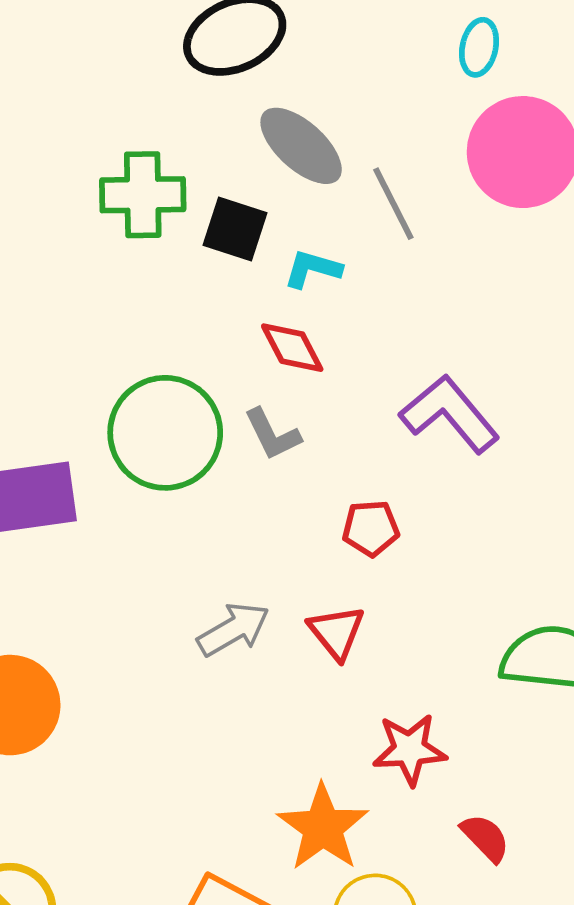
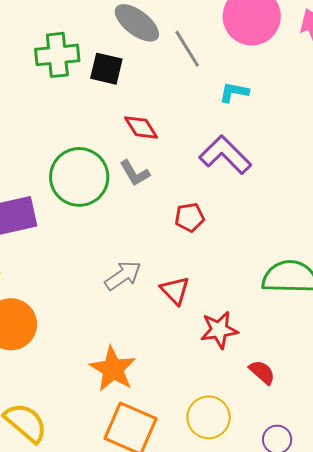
cyan L-shape: (313, 269) -> (234, 92), moved
red triangle: (336, 632) -> (175, 290), moved
orange star: (323, 827) -> (113, 369), moved

